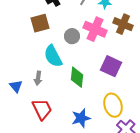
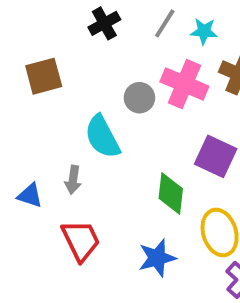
brown square: (40, 23) -> (44, 76), moved
green diamond: (77, 77) -> (171, 193), moved
blue triangle: (16, 86) -> (30, 195), turned -32

